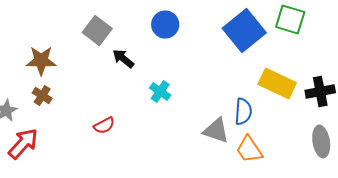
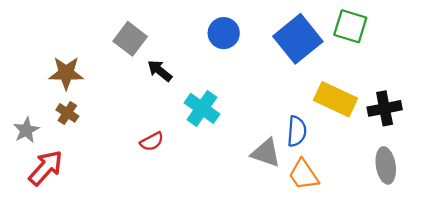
blue circle: (165, 25) -> (224, 33), moved
cyan cross: (160, 92) -> (202, 108), size x1.4
red semicircle: (104, 126) -> (152, 142), moved

